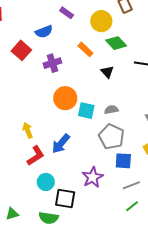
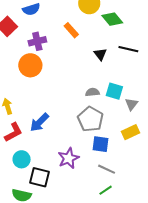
green diamond: (116, 43) -> (112, 19), moved
black triangle: (107, 72) -> (100, 54), moved
orange circle: (65, 98) -> (30, 65), moved
cyan square: (86, 111) -> (114, 91), moved
gray line: (131, 185) -> (107, 169), turned 42

